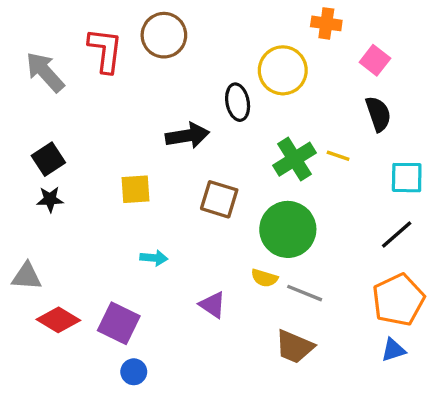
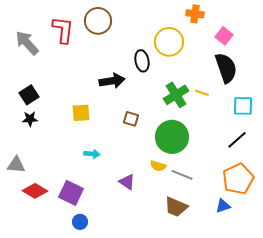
black semicircle: (378, 114) -> (226, 68), size x1.4
brown square: (219, 199) -> (131, 119), size x0.7
blue triangle: (393, 350) -> (223, 206), moved

